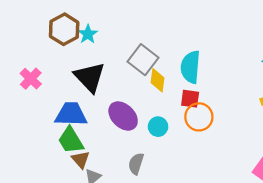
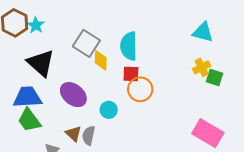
cyan circle: (158, 127) -> (109, 110), moved
brown triangle: (81, 160) -> (73, 134), moved

